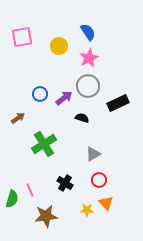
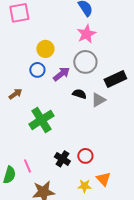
yellow circle: (59, 46) -> (45, 49), moved
gray triangle: (93, 154) -> (98, 100), moved
red circle: (99, 180) -> (85, 156), moved

